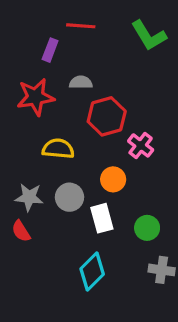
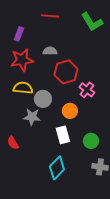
purple rectangle: (50, 50) -> (19, 34), moved
yellow semicircle: (58, 149) -> (23, 88), moved
gray star: (29, 197) -> (32, 117), moved
gray circle: (69, 197) -> (43, 99), moved

